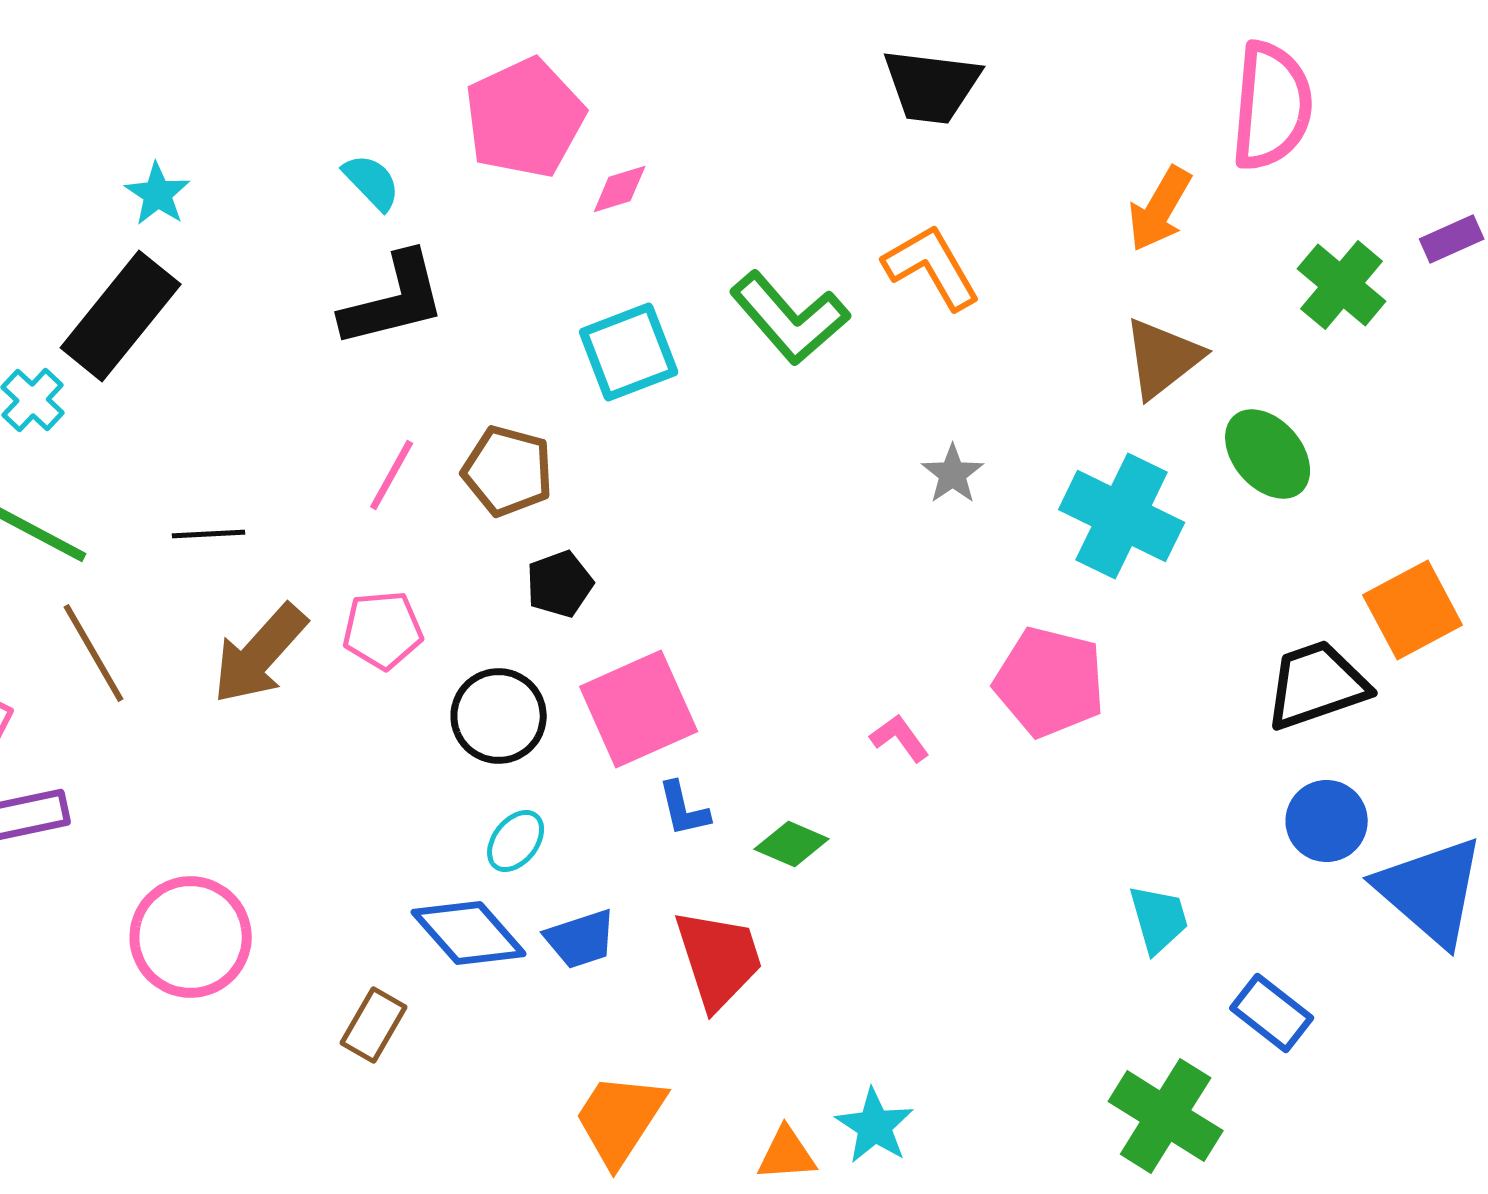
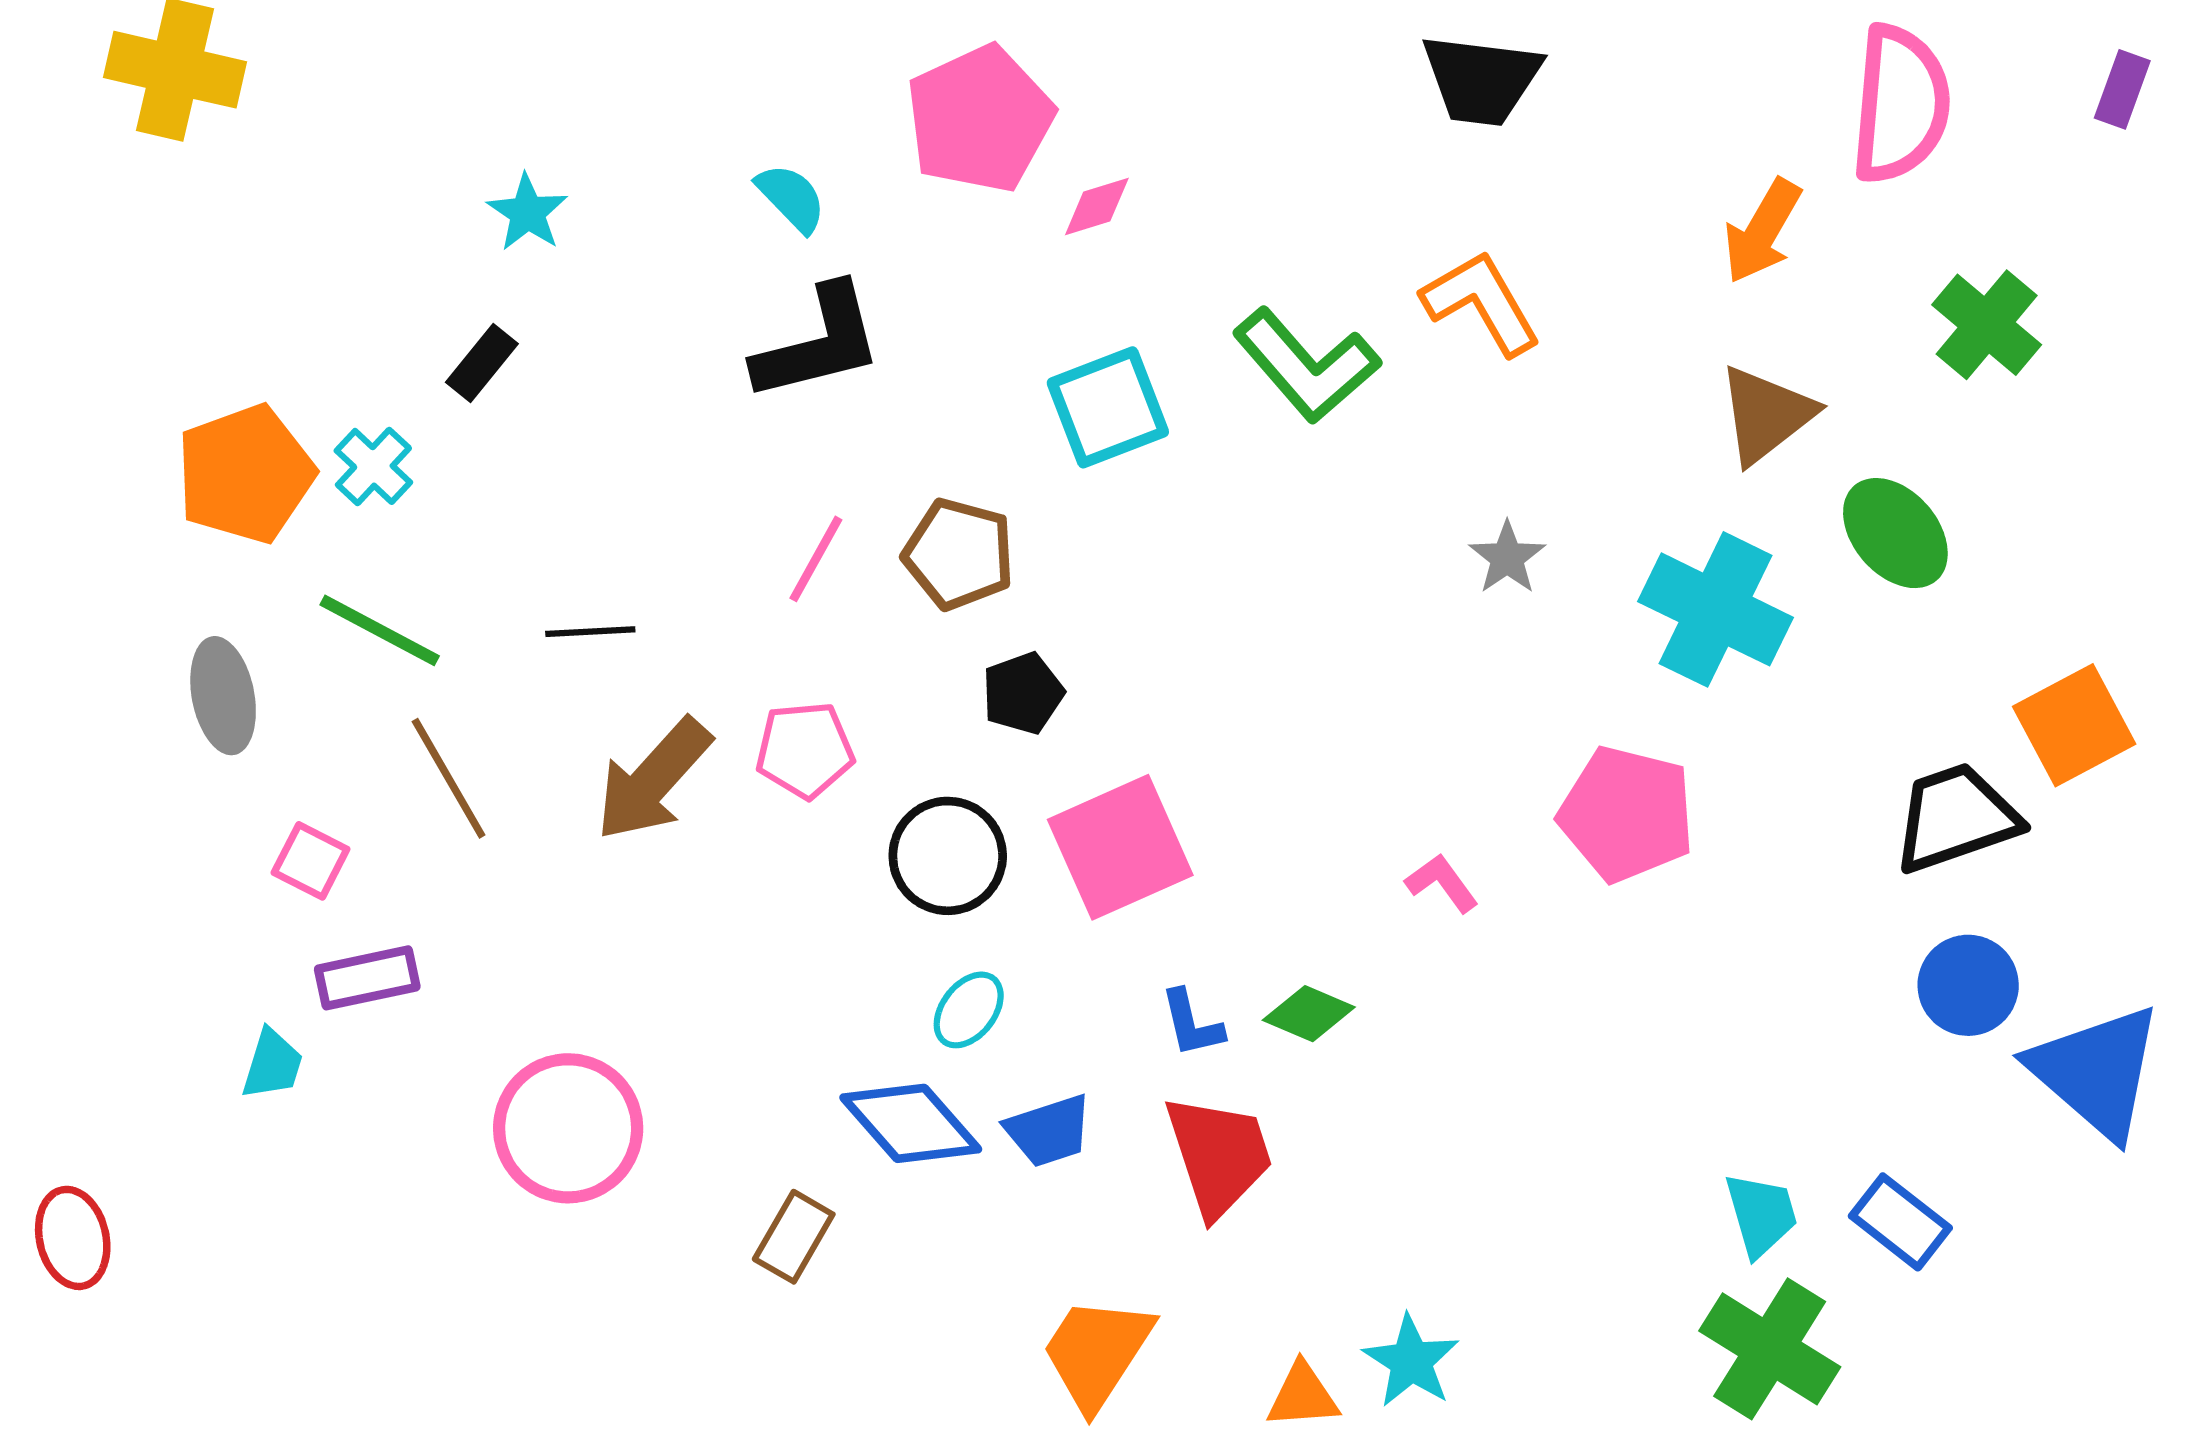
purple rectangle: (1452, 239) -> (2122, 89), moved, turned -46
black rectangle: (121, 316) -> (482, 363), size x0.5
blue L-shape: (684, 809) -> (1192, 1024), moved
cyan trapezoid: (1159, 919) -> (1761, 1215), moved

